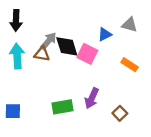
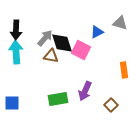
black arrow: (16, 20) -> (16, 30), moved
brown triangle: (42, 54) -> (51, 56), moved
orange rectangle: (130, 65) -> (124, 70), moved, turned 49

